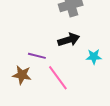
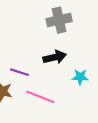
pink line: (58, 78) -> (40, 97), turned -36

